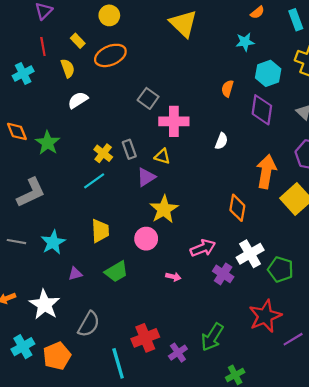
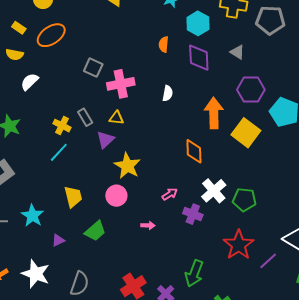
yellow semicircle: (68, 68) -> (15, 55), turned 132
pink arrow: (203, 248) -> (170, 194), size x0.7

